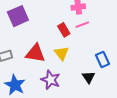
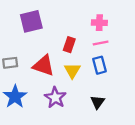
red rectangle: (64, 30) -> (69, 45), moved, turned 40
blue rectangle: (103, 60) -> (99, 65), moved

